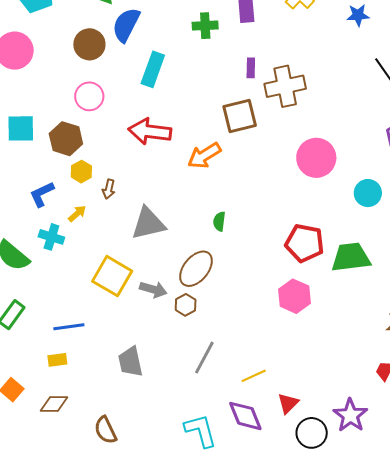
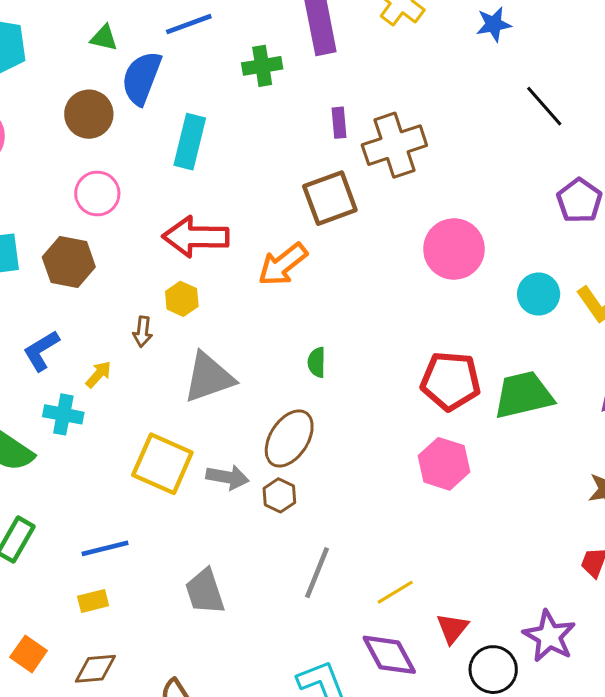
yellow hexagon: (81, 172) -> (182, 299), moved

